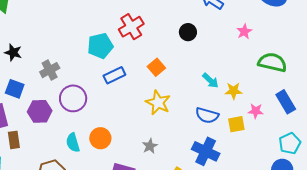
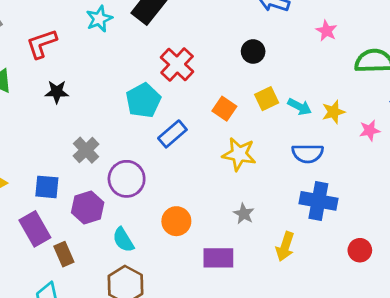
black star: (13, 52) -> (57, 92), moved
yellow square: (236, 124) -> (267, 99), moved
cyan semicircle: (73, 143) -> (123, 240), moved

